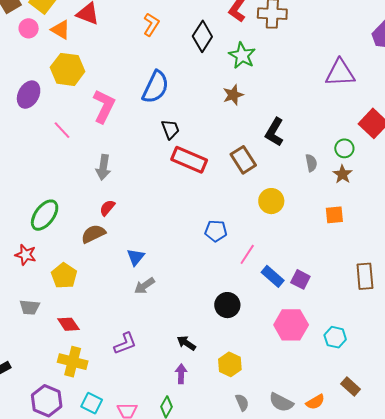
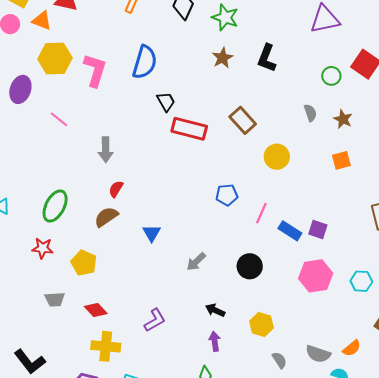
pink L-shape: (104, 106) -> (95, 70), moved
black L-shape: (274, 132) -> (267, 58), moved
green circle: (344, 148) -> (331, 76), moved
gray arrow: (145, 286) -> (196, 262), moved

